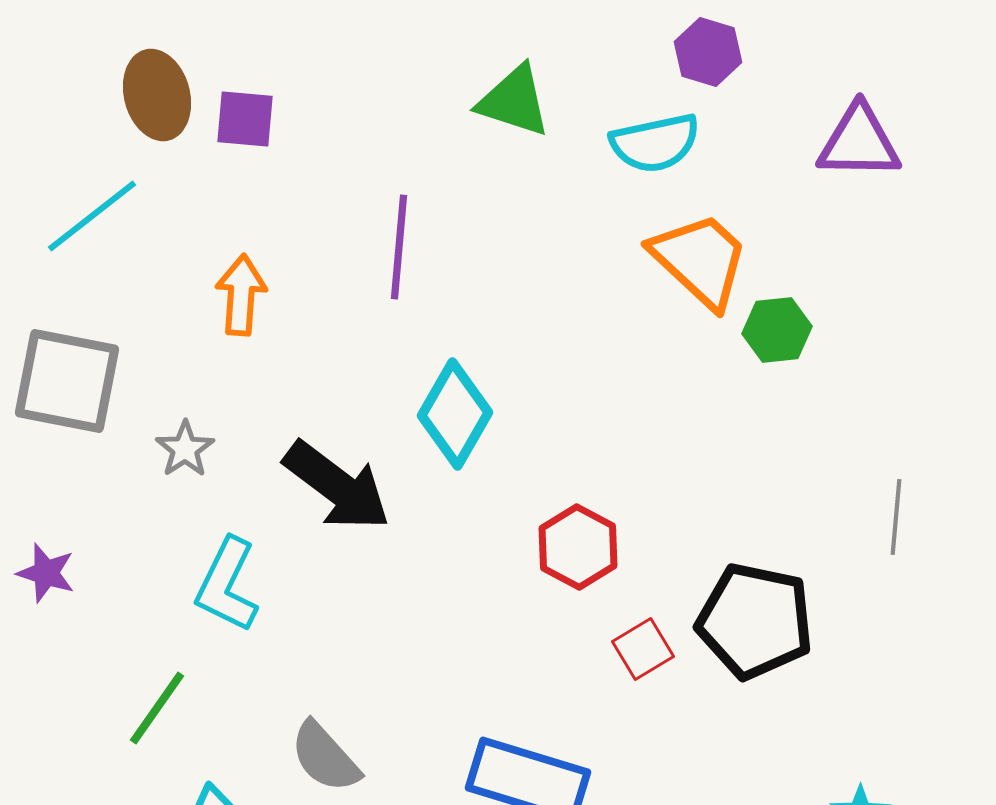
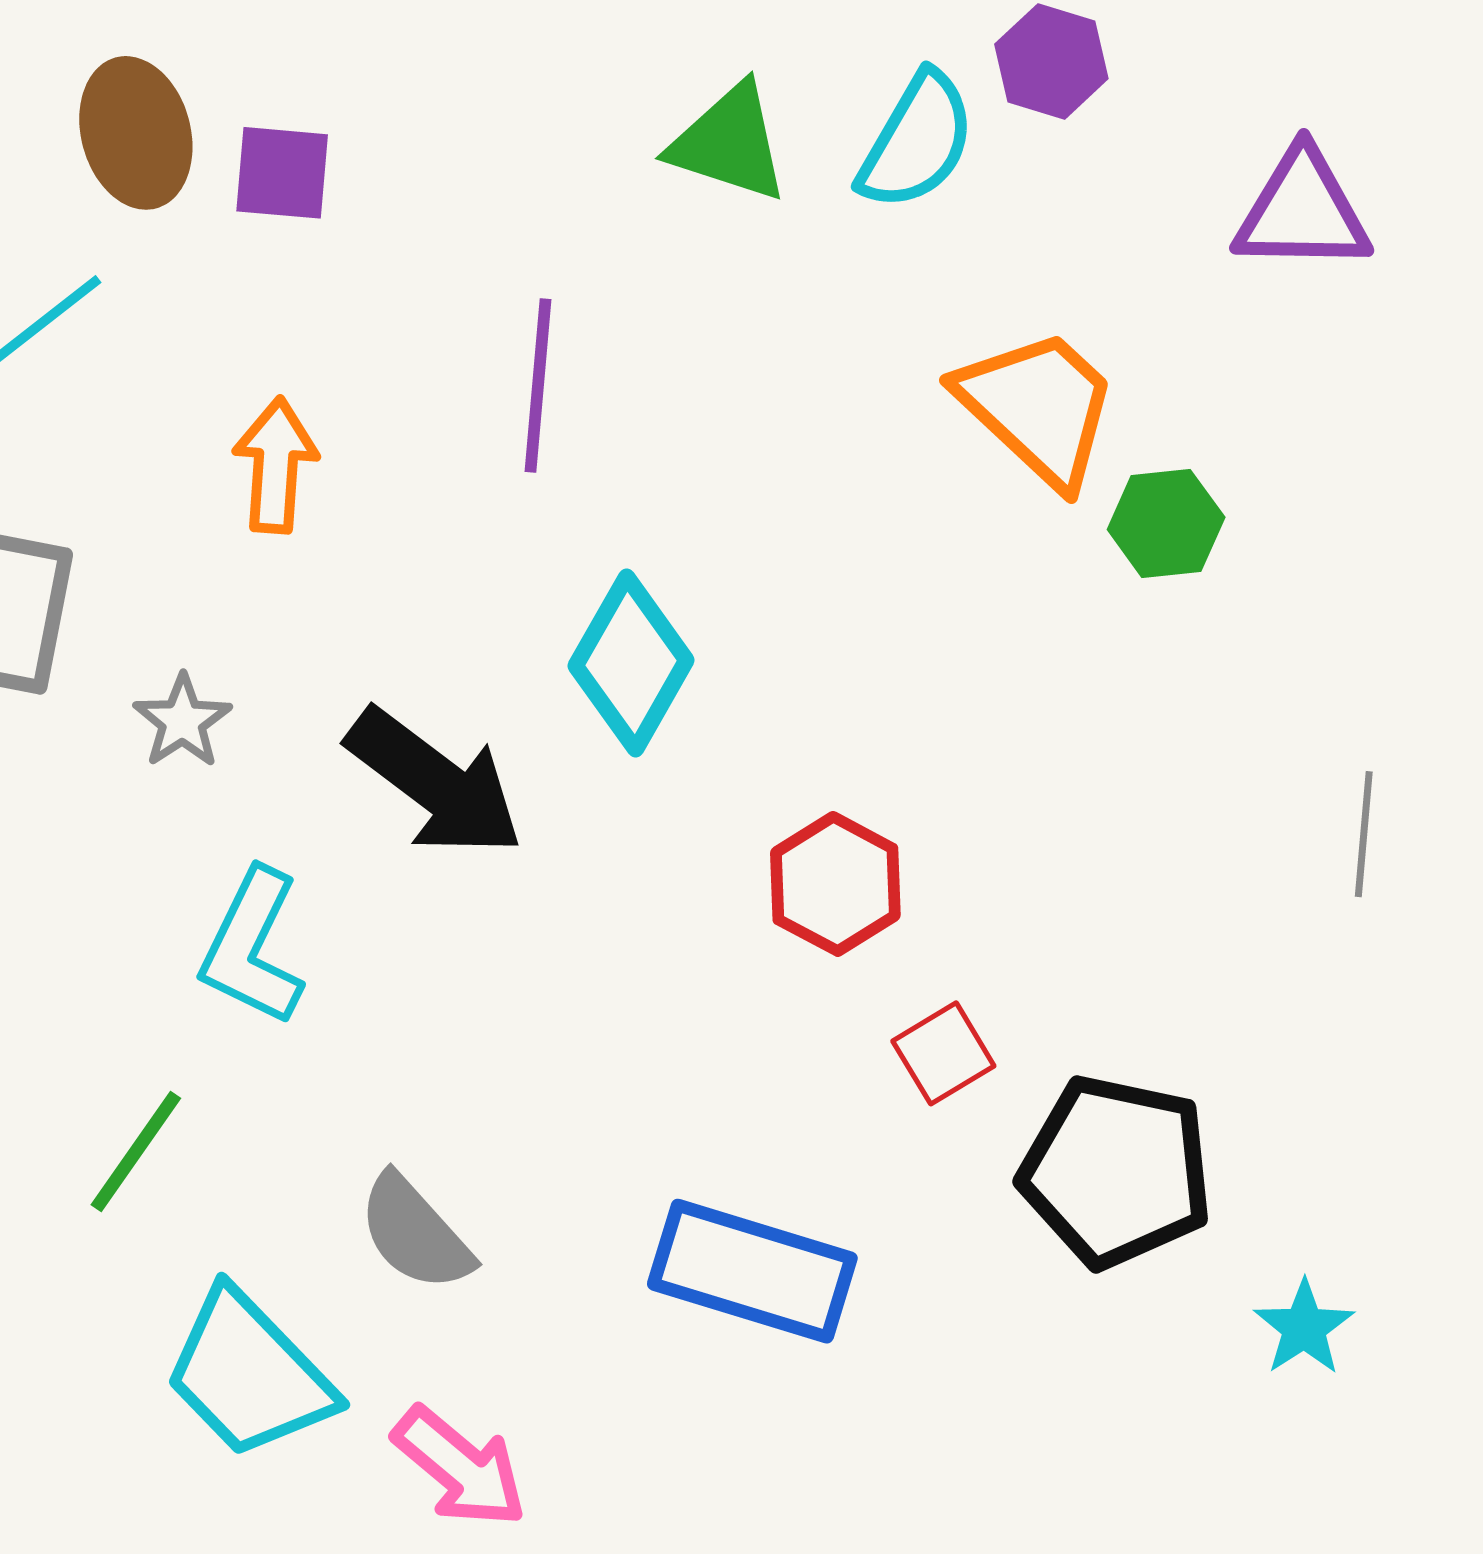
cyan semicircle: (655, 143) -> (917, 141), moved, turned -48
black pentagon: (755, 621) -> (1116, 1171), moved

